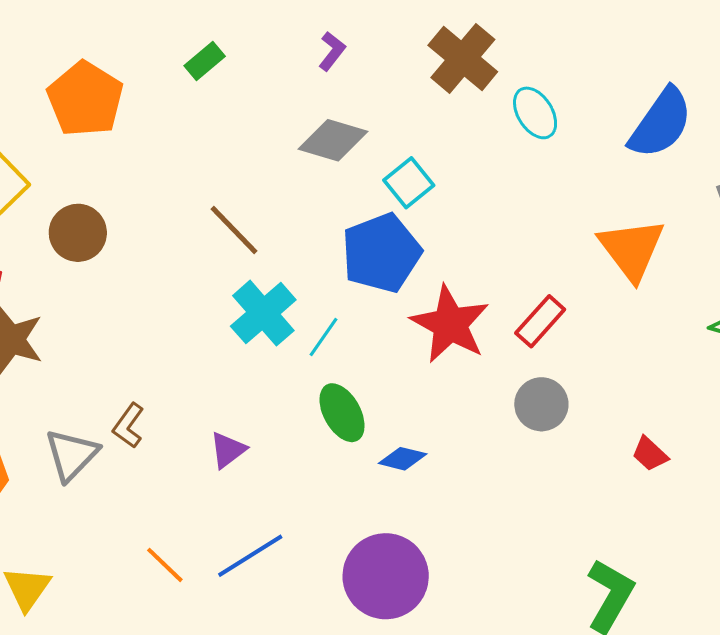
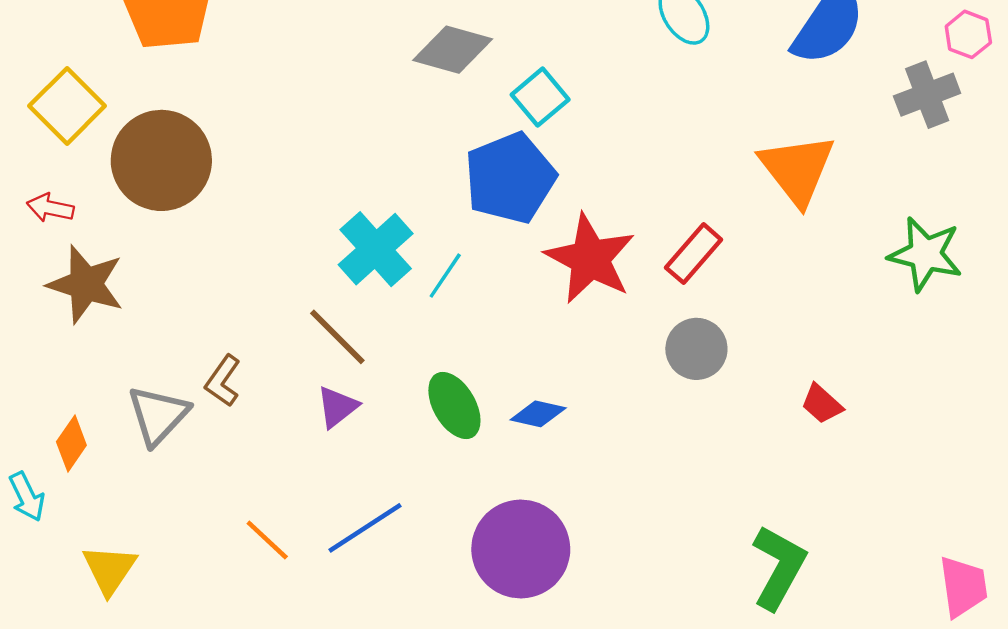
brown line: (234, 230) -> (337, 337), moved
brown circle: (78, 233) -> (161, 160), size x1.5
green ellipse: (342, 413) -> (454, 405), moved

